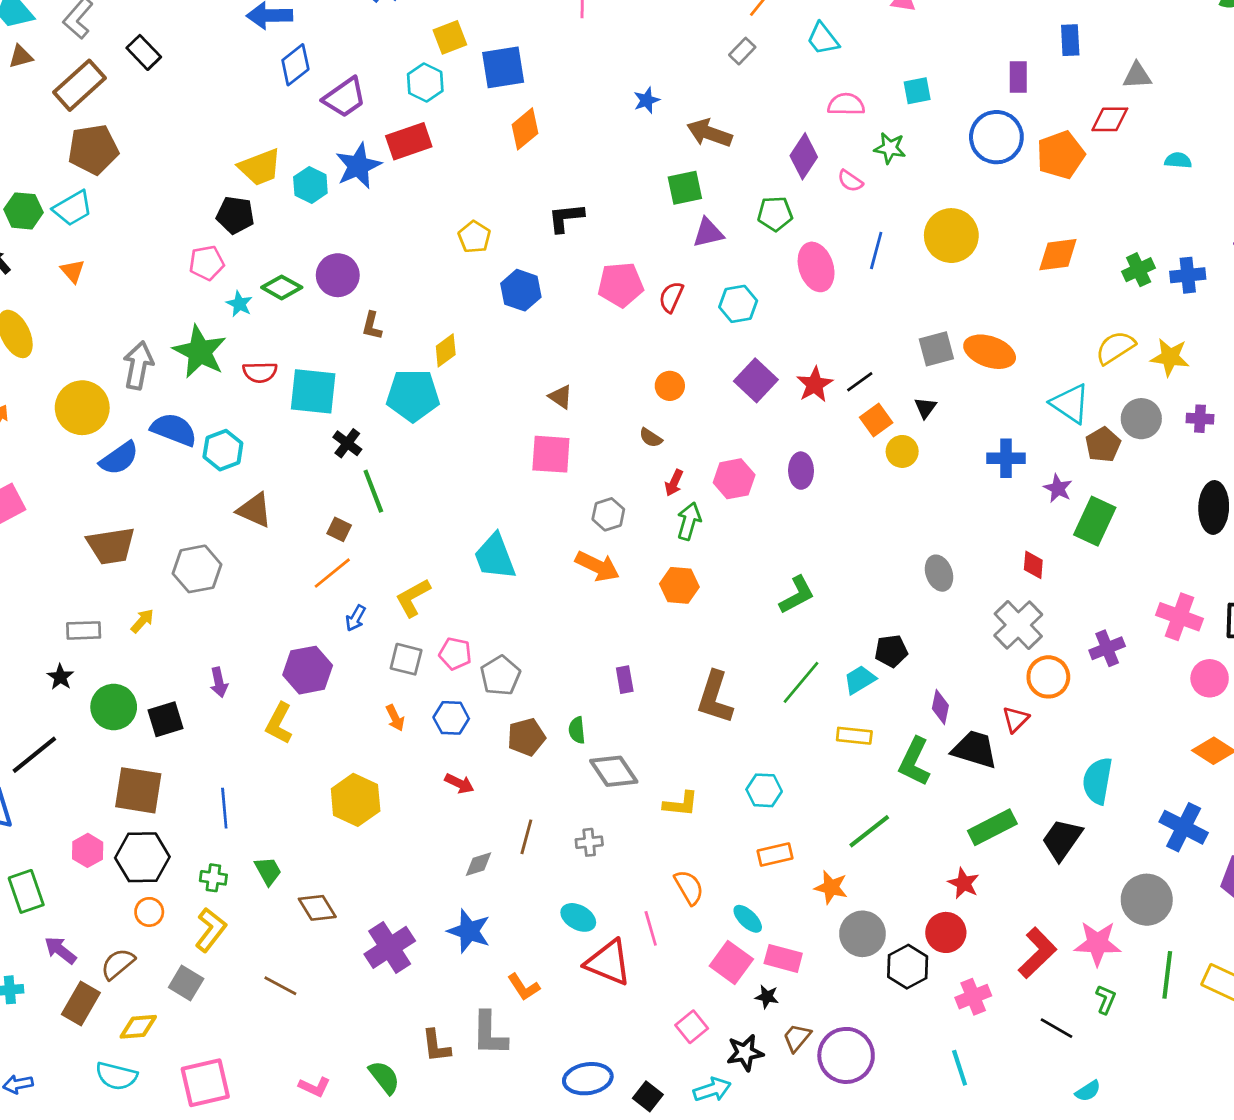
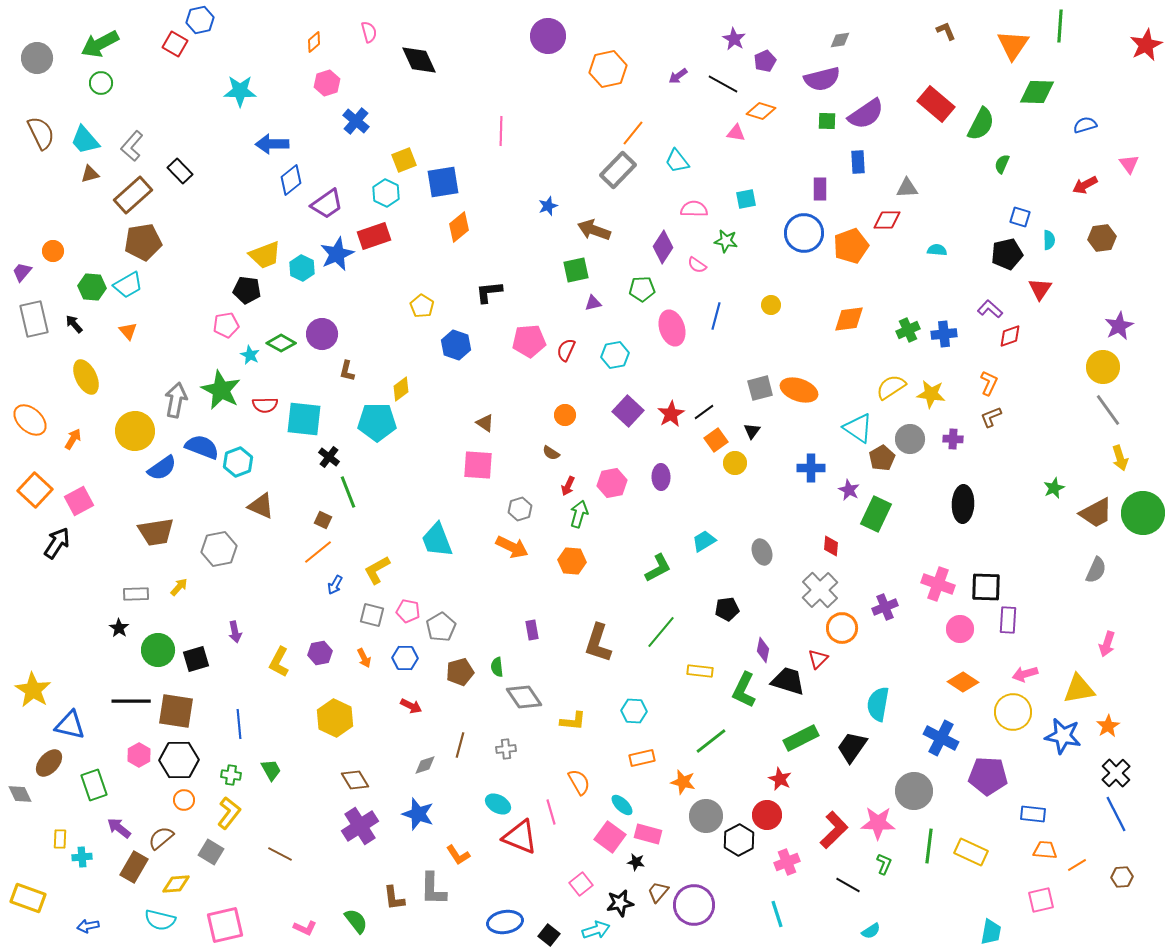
gray rectangle: (742, 51) -> (618, 170), size x1.8
purple triangle: (708, 233) -> (593, 303), size x0.7
yellow circle: (951, 236) -> (771, 305), size x0.5
purple hexagon: (308, 670) -> (320, 653), moved, size x0.7
cyan trapezoid: (860, 680) -> (704, 541), moved
black line: (34, 755) -> (131, 701), moved, turned 39
brown diamond: (317, 908) -> (355, 780), moved

